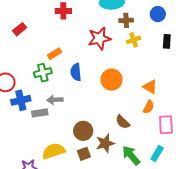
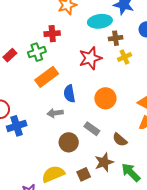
orange rectangle: (54, 54) -> (47, 77), size x1.6
green cross: (43, 73) -> (37, 52), moved
gray arrow: (55, 100) -> (55, 113), moved
gray rectangle: (40, 113) -> (92, 129), moved, turned 49
brown circle: (83, 131) -> (69, 142), moved

